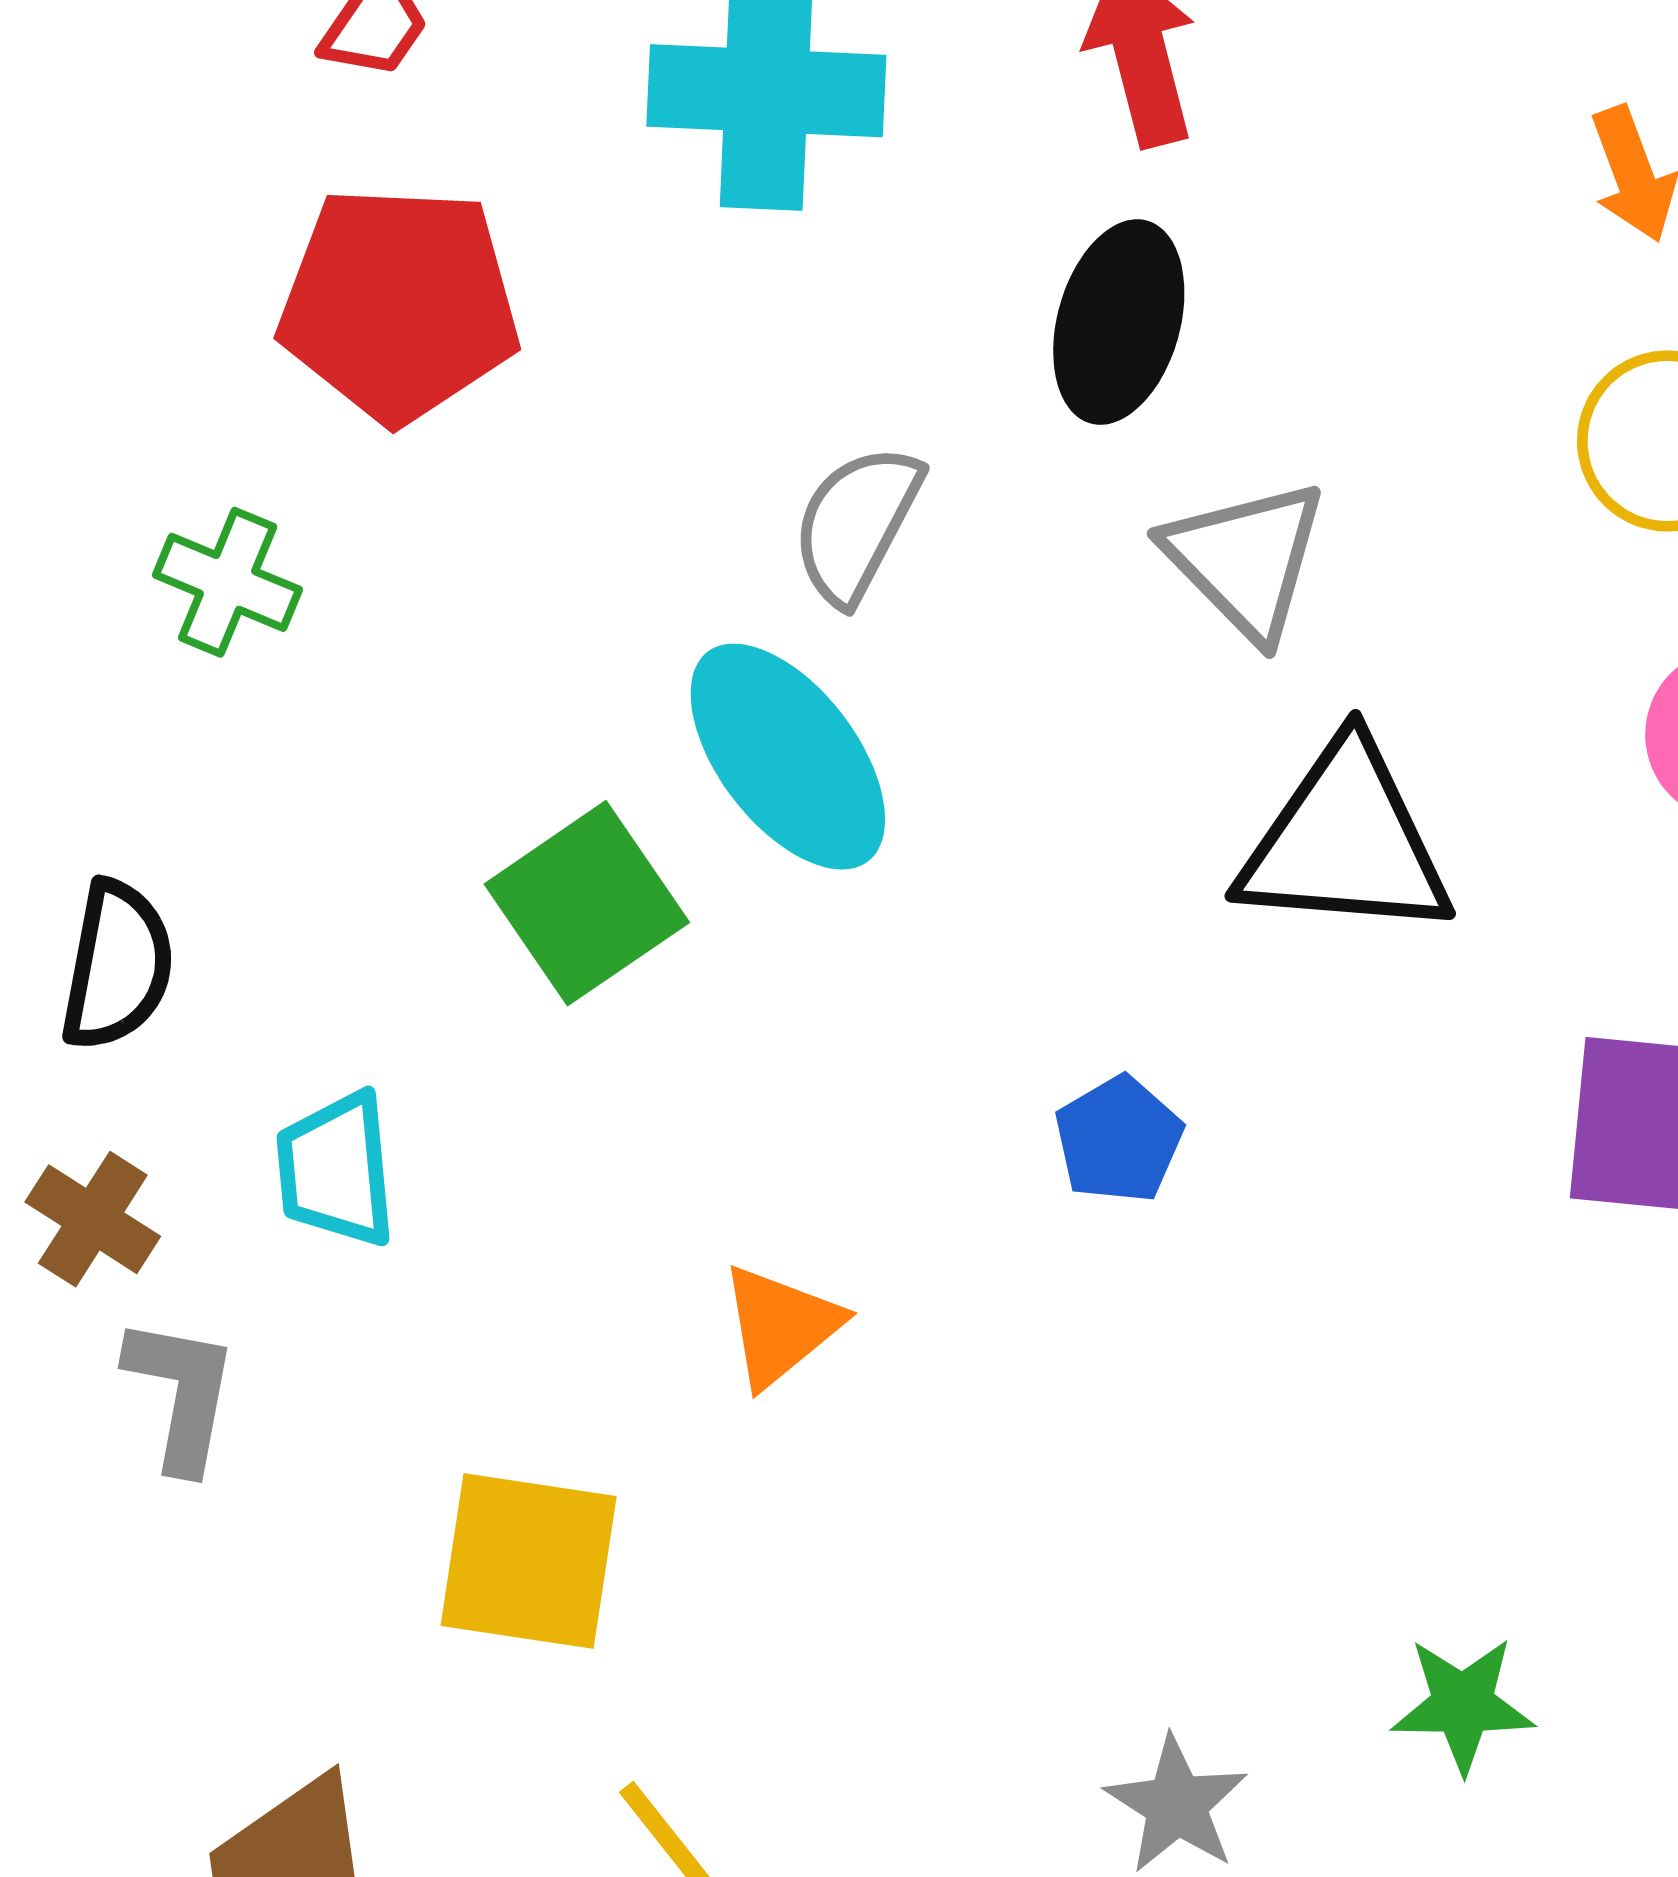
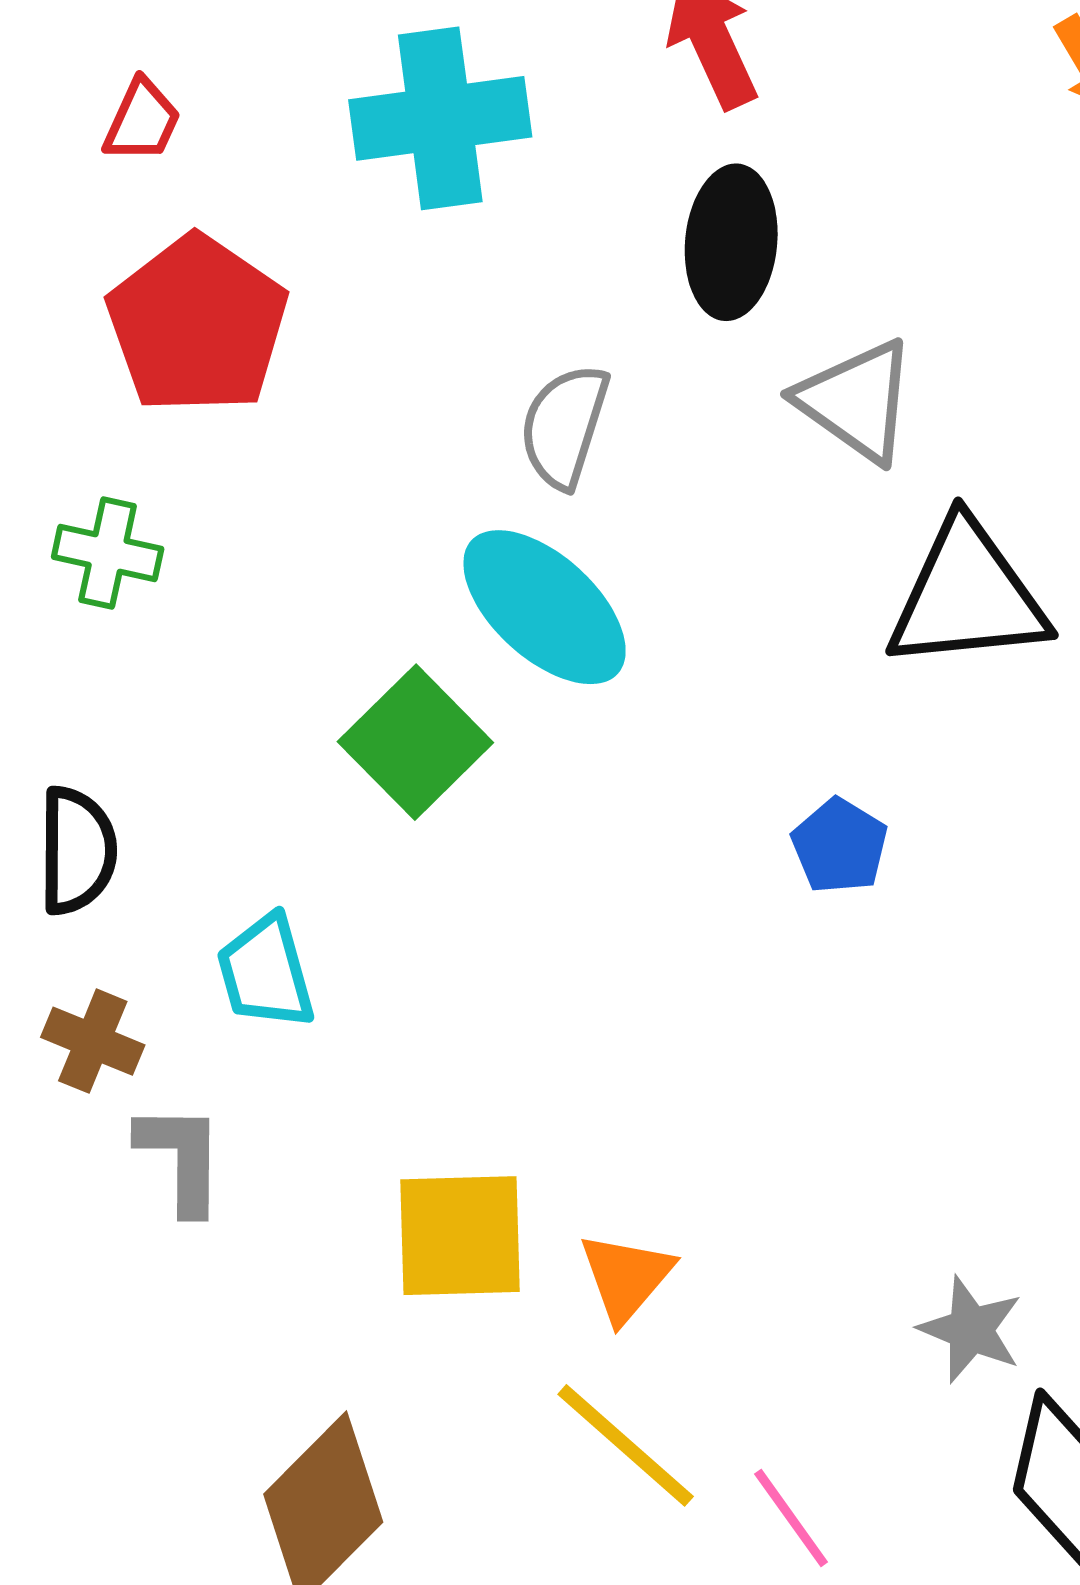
red pentagon: (399, 304) -> (197, 325), turned -30
orange triangle: (780, 1326) -> (626, 1277), moved

